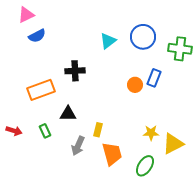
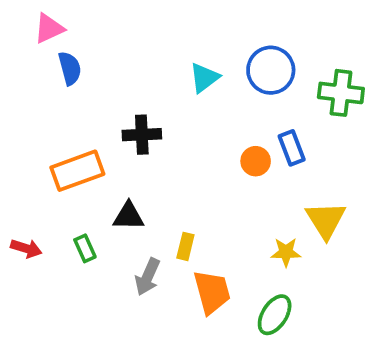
blue semicircle: (37, 36) -> (70, 68), turned -78
blue rectangle: (154, 78) -> (292, 148), turned -42
yellow triangle: (173, 144) -> (326, 220), moved, turned -35

